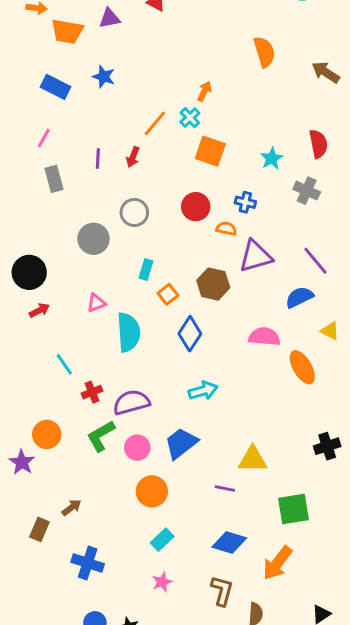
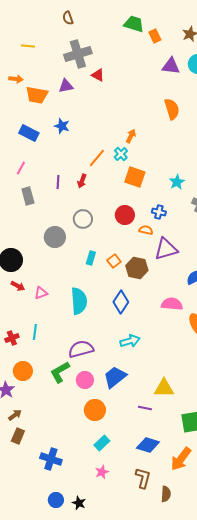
orange square: (168, 294) -> (114, 261), moved
pink triangle: (96, 303) -> (41, 293), moved
red arrow: (39, 310) -> (18, 286), turned 56
cyan line: (64, 364) -> (35, 332), moved, turned 42
red cross: (92, 392) -> (12, 338), moved
brown arrow: (72, 507) -> (15, 415), moved

